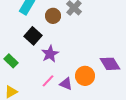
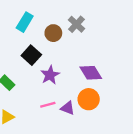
purple diamond: (110, 64) -> (91, 73), moved
pink line: (48, 81) -> (48, 105), turned 32

